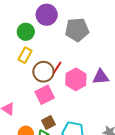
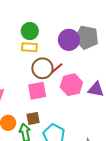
purple circle: (47, 15) -> (69, 40), moved
green circle: (26, 32) -> (30, 31), moved
yellow rectangle: (25, 55) -> (29, 47), turned 49

